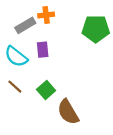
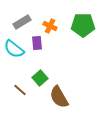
orange cross: (46, 15) -> (50, 26), moved, turned 32
brown line: (15, 87) -> (20, 90), moved

